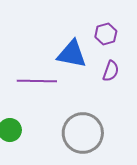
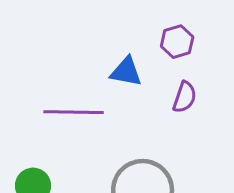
blue triangle: (72, 54) -> (126, 72), size x0.7

